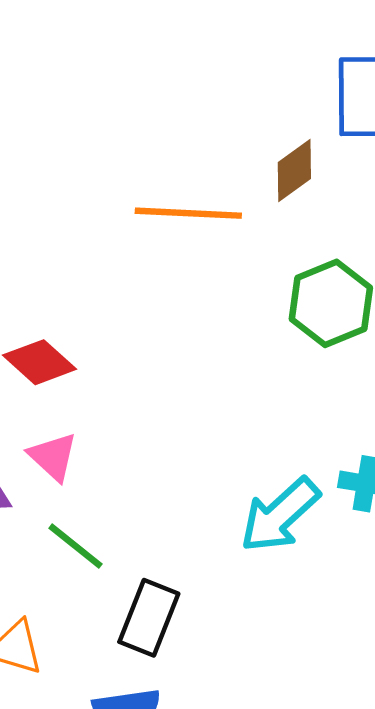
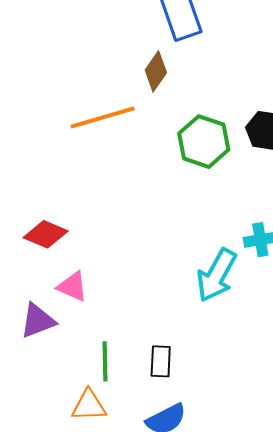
green line: (76, 546) -> (105, 361), moved, turned 69
black rectangle: (149, 618) -> (161, 361), size x0.7

